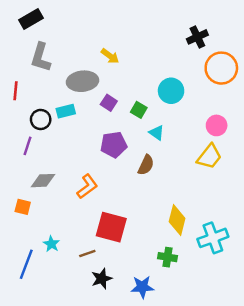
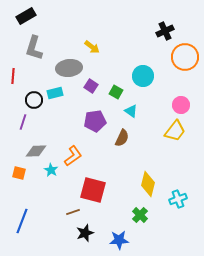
cyan cross: (213, 238) -> (178, 199), size x0.7
cyan star: (51, 244) -> (51, 170), moved
green cross: (167, 257) -> (140, 215), turned 35

